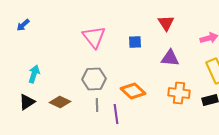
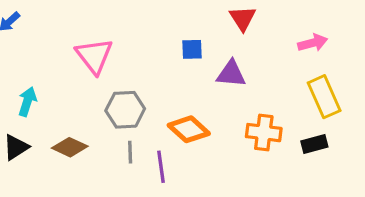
pink triangle: (94, 37) -> (94, 56), moved
purple triangle: (170, 58) -> (231, 74), moved

